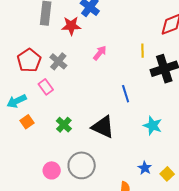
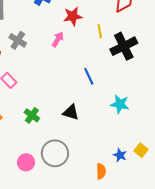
red star: (71, 26) -> (73, 16), moved
gray cross: (58, 61) -> (18, 40), moved
black triangle: (103, 127) -> (71, 112), size x0.7
blue star: (145, 168) -> (120, 155), moved

